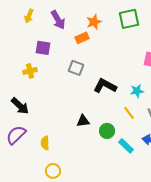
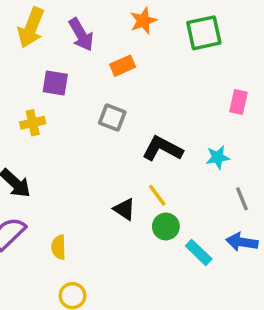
yellow arrow: (29, 16) -> (31, 28), size x1.6
orange star: (94, 22) -> (143, 21), moved
yellow line: (129, 113) -> (157, 195), moved
black triangle: (83, 121) -> (124, 209), turned 40

